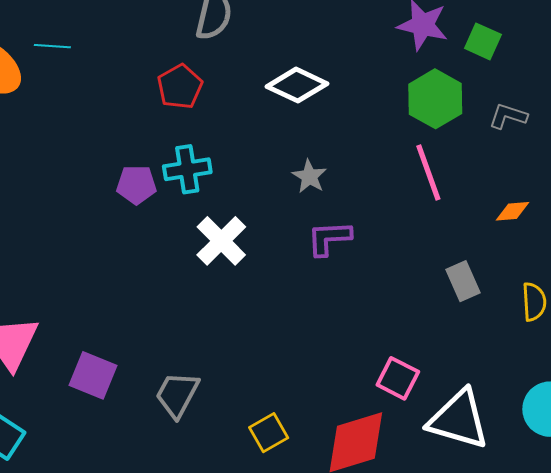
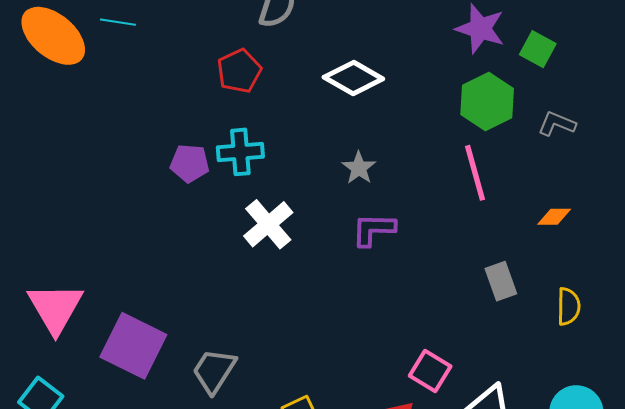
purple square: (93, 375) -> (133, 346), size x1.4

